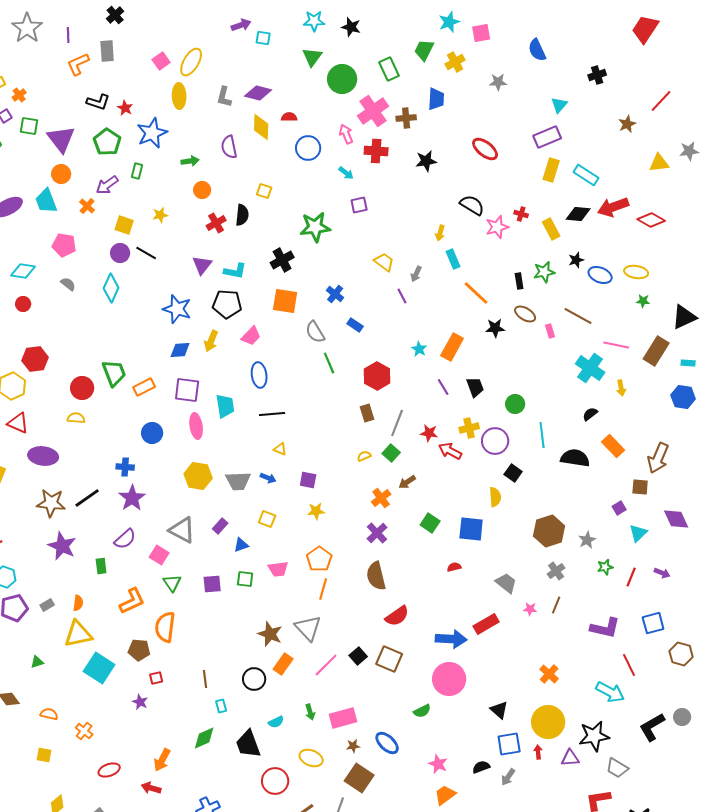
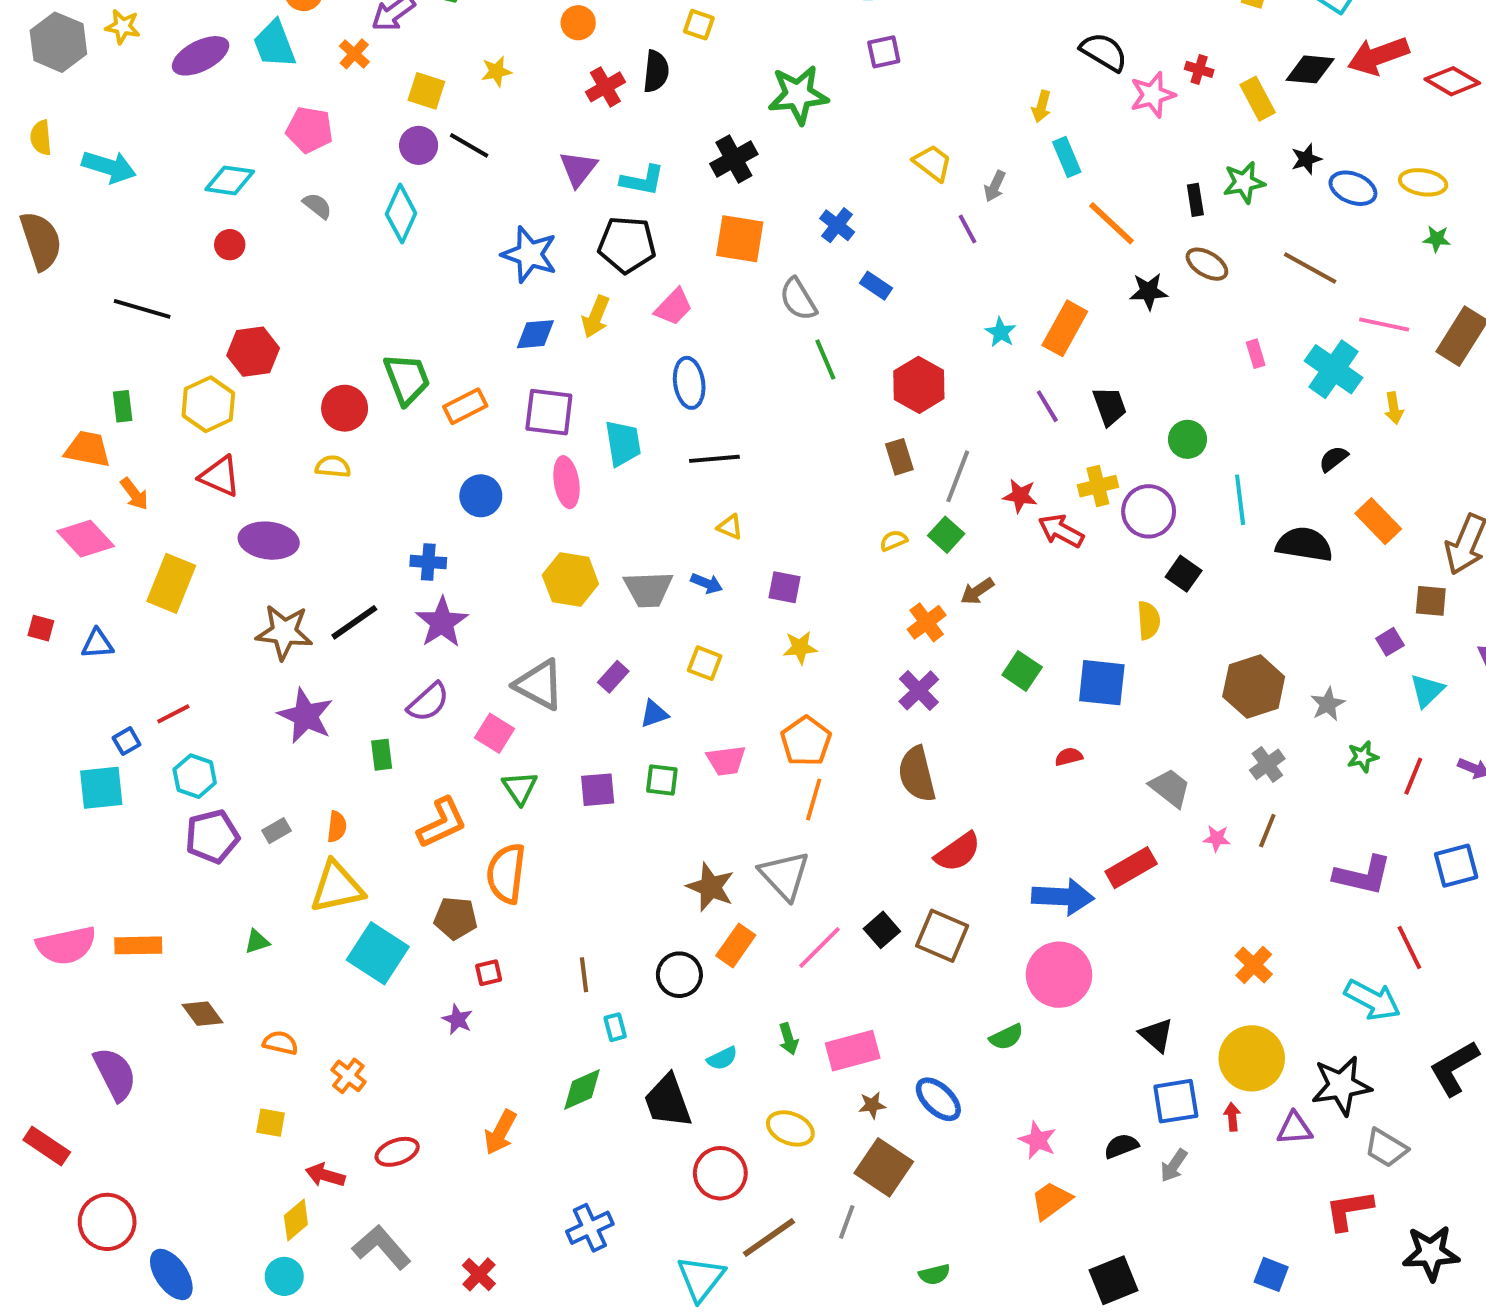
pink rectangle: (550, 331) -> (1256, 354), moved
red arrow: (151, 788) -> (325, 1175), moved

